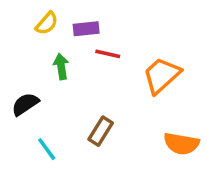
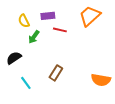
yellow semicircle: (47, 23) -> (24, 21), moved, turned 112
green arrow: (61, 66) -> (34, 37), turned -136
orange trapezoid: (162, 75) -> (90, 16), moved

